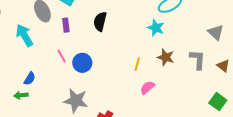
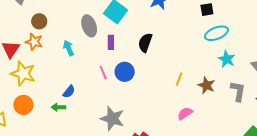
cyan star: (156, 28) -> (227, 59), moved
cyan arrow: (24, 35) -> (69, 48), size x0.7
blue circle: (82, 63) -> (125, 72), moved
yellow line: (137, 64) -> (179, 79), moved

